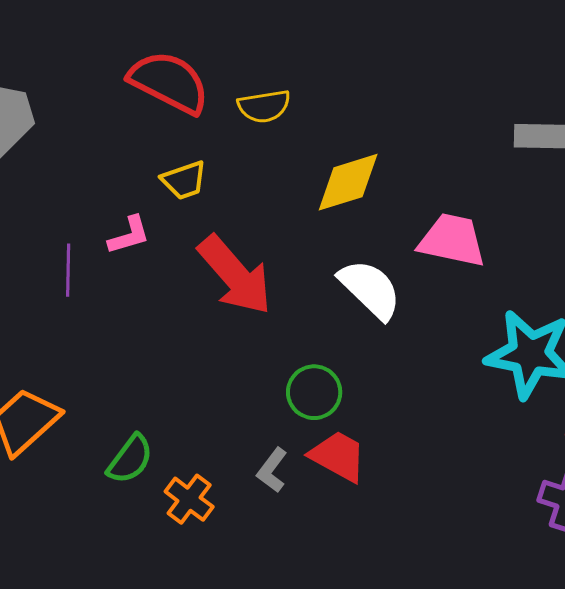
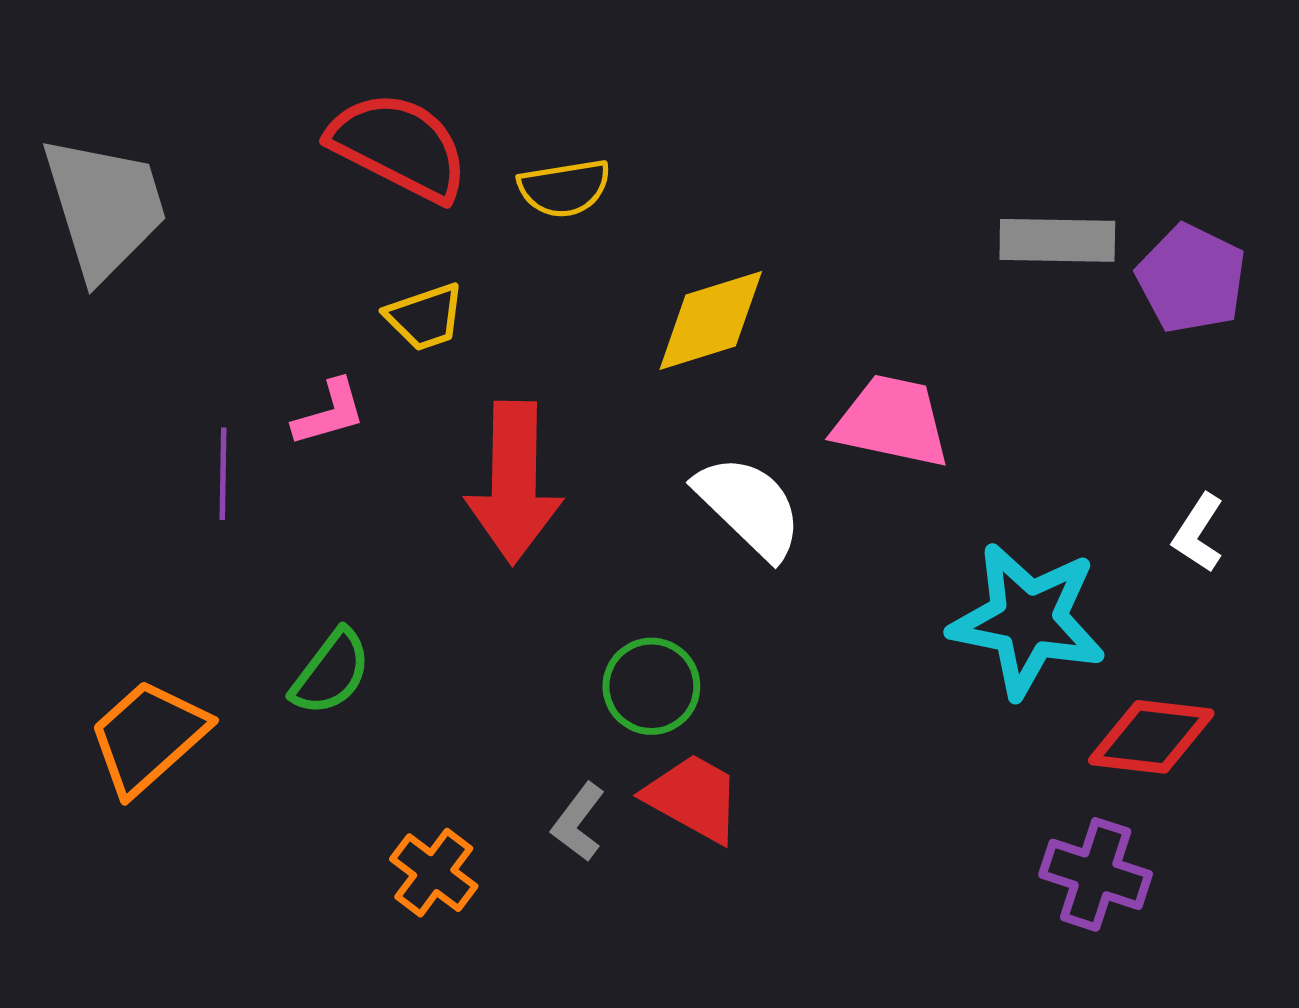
red arrow: (235, 275) -> (514, 482), turned 42
green semicircle: (130, 459) -> (331, 672), moved

